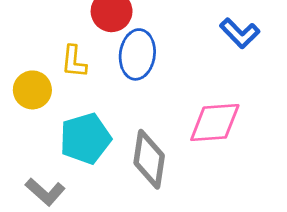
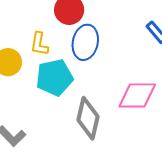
cyan pentagon: (85, 138) -> (55, 77), moved

